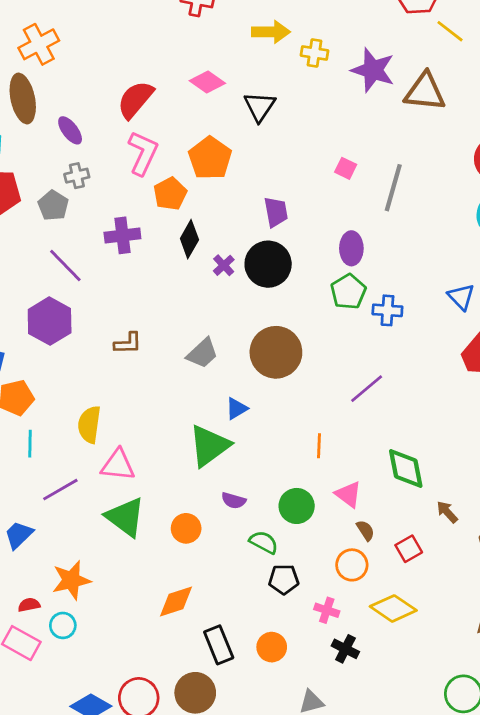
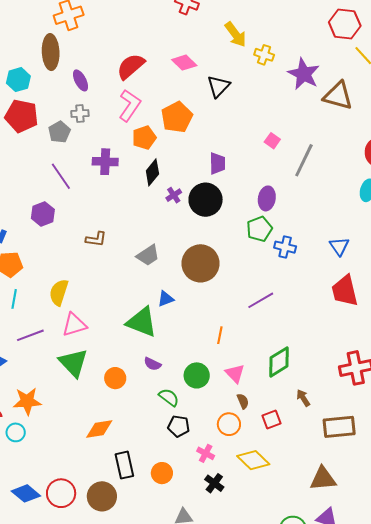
yellow arrow: (271, 32) -> (236, 34), turned 44
purple hexagon: (50, 321) -> (43, 214), size x0.7
green triangle: (209, 446) -> (142, 322), turned 48
pink triangle: (118, 465) -> (74, 325), turned -32
green diamond: (406, 468) -> (279, 362), turned 60

